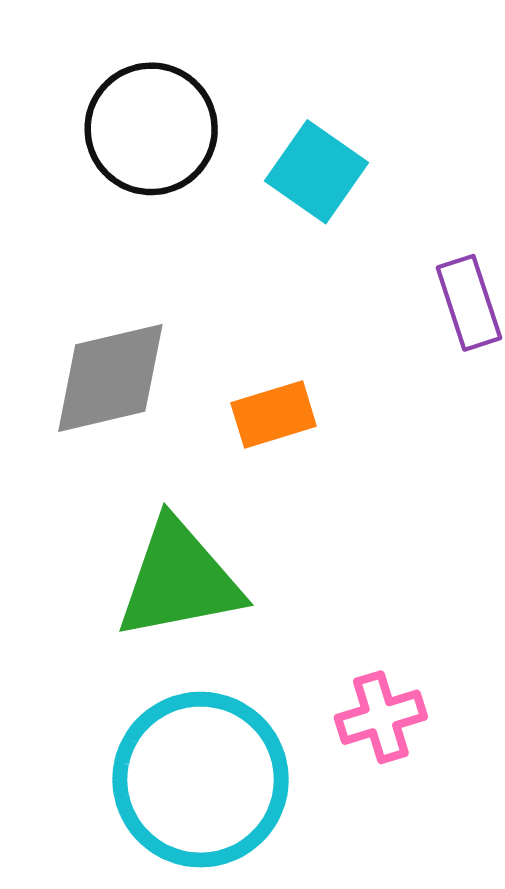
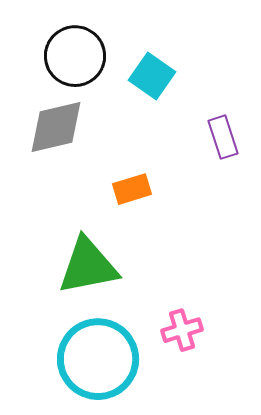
gray diamond: (110, 378) -> (56, 127), moved

